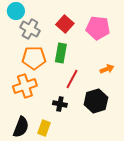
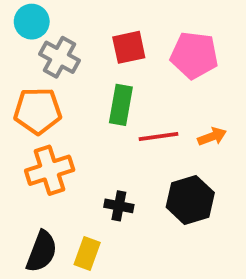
red square: (65, 24) -> (129, 47), turned 36
orange pentagon: (34, 58) -> (38, 111), moved
red line: (72, 79) -> (159, 137), moved, turned 54

